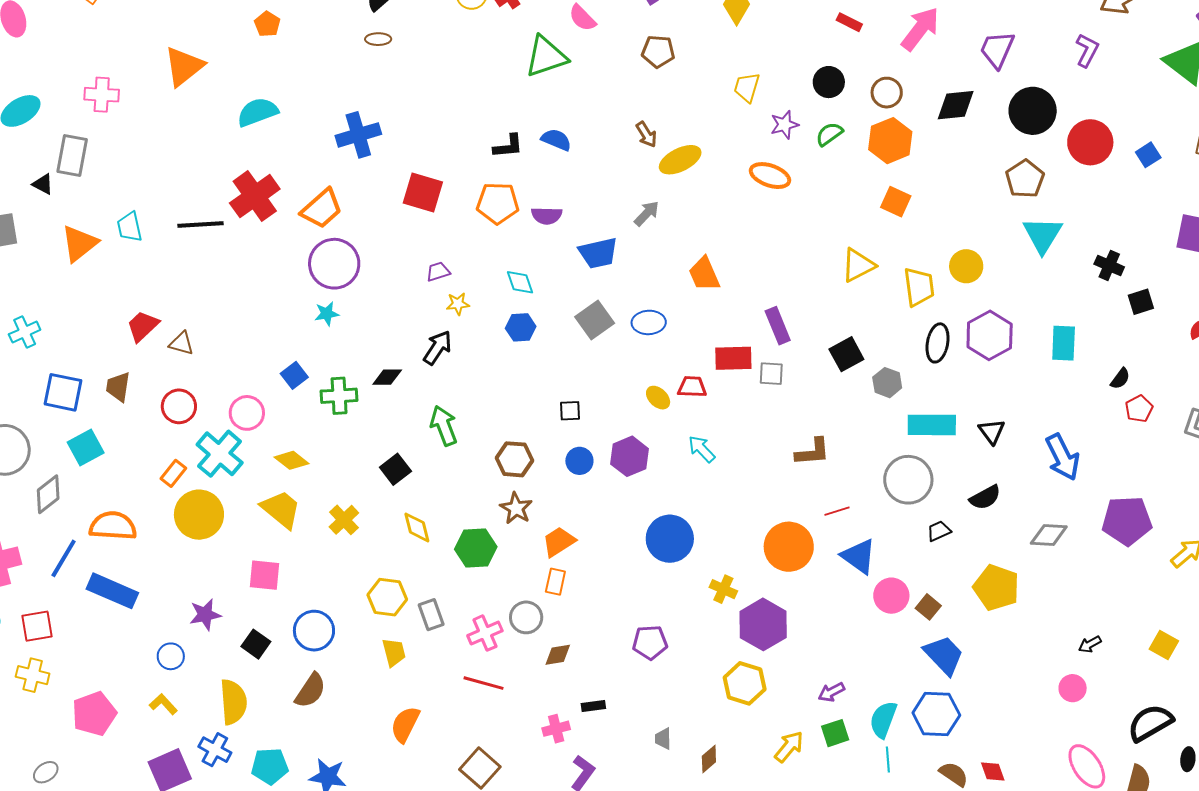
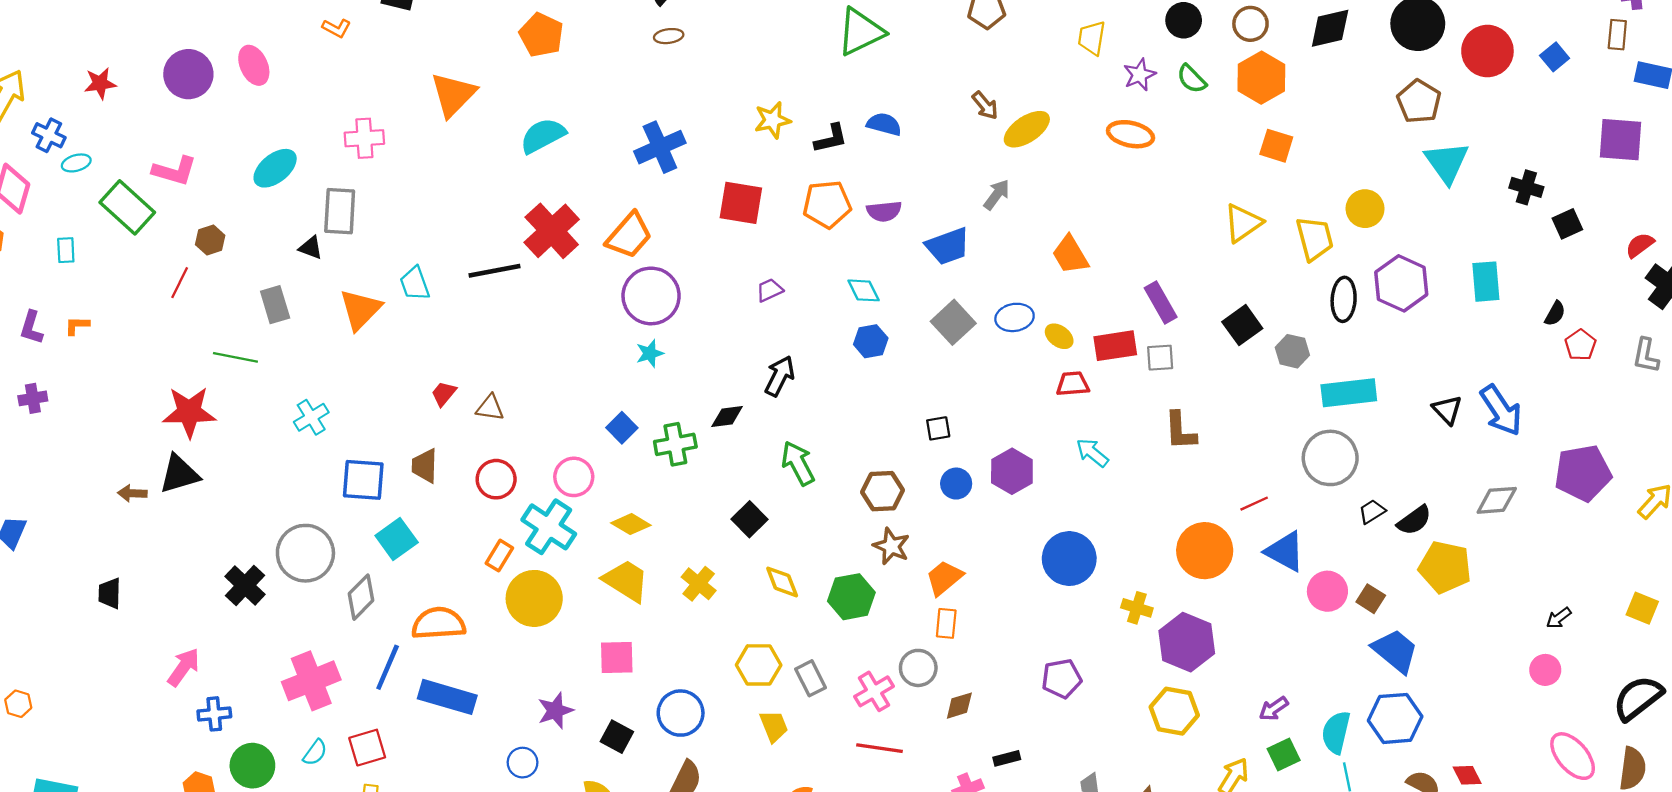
orange pentagon: (267, 24) -> (541, 35), size x1.5
green semicircle: (829, 134) -> (1192, 79), turned -92
yellow star: (458, 304) -> (772, 120), moved, size x1.4
red trapezoid: (143, 326) -> (444, 394), size x0.7
yellow ellipse: (658, 398) -> (1059, 336), moved
black triangle: (992, 431) -> (1447, 410), moved
brown L-shape: (813, 452) -> (1180, 431), moved, turned 99
black semicircle: (985, 497) -> (1414, 520), moved

